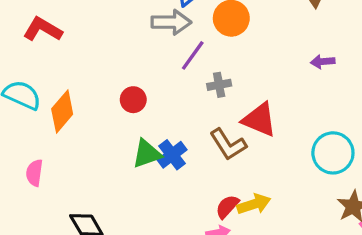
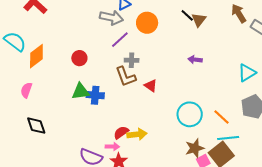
red triangle: (259, 120) -> (151, 86), size x0.6
brown L-shape: (228, 144) -> (126, 77), moved
blue cross: (172, 155) -> (95, 95), turned 30
pink semicircle: (34, 173) -> (26, 90), moved

